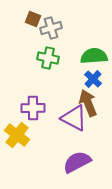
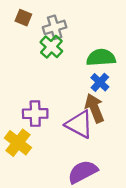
brown square: (33, 19) -> (23, 18), moved
green cross: (48, 58) -> (51, 47), moved, turned 30

